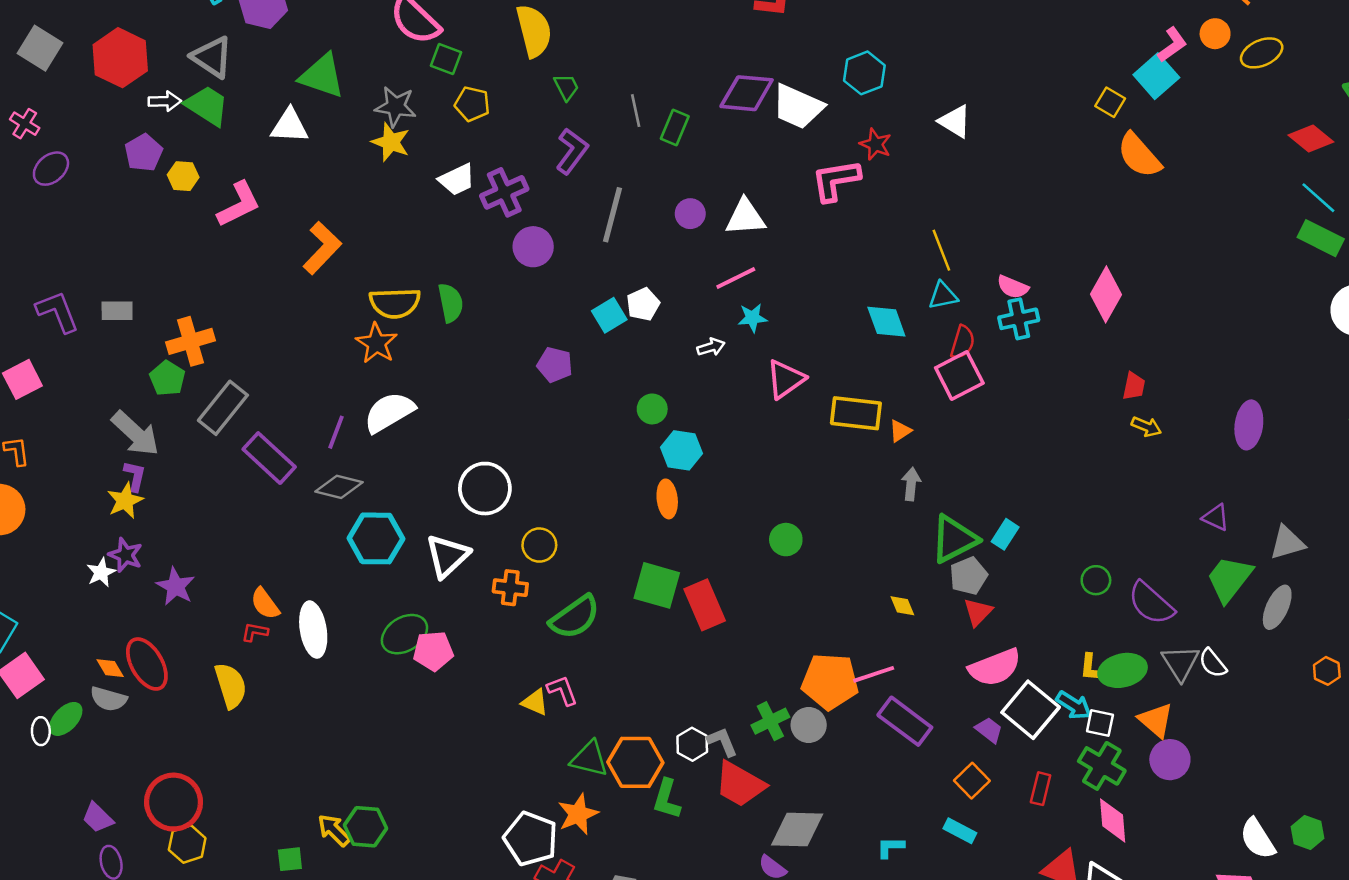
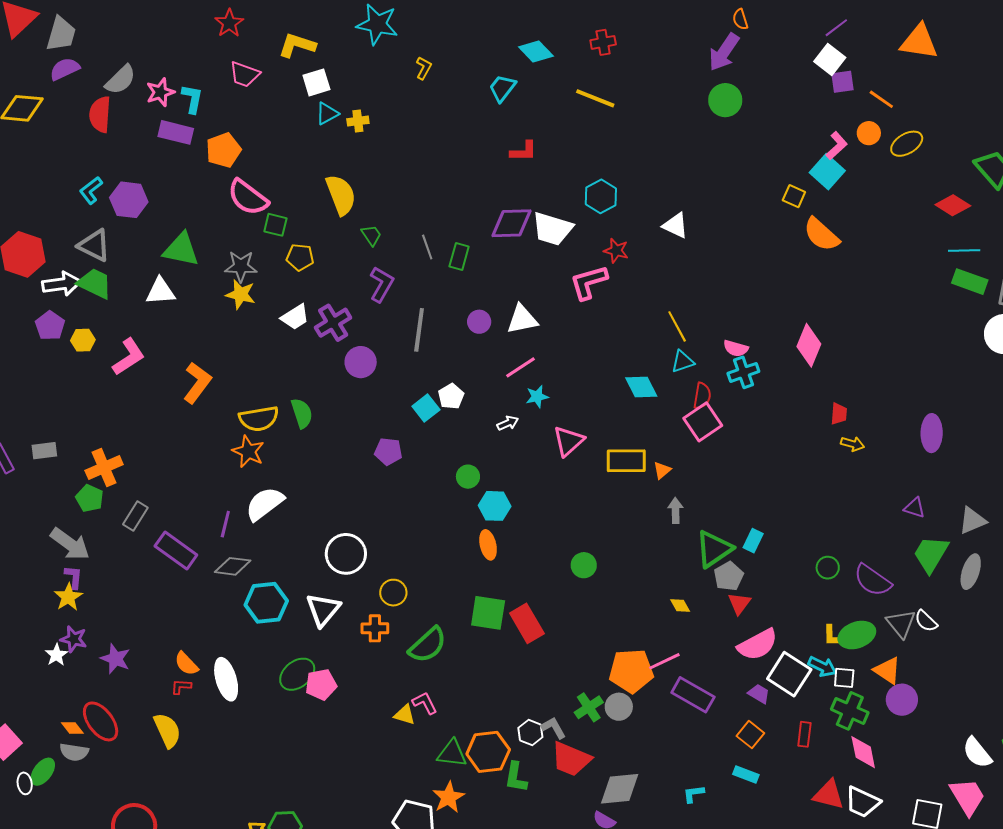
white arrow: (165, 101) -> (62, 284), size x1.5
cyan line: (1318, 198) -> (964, 250), turned -36
gray rectangle: (223, 408) -> (135, 516), size x0.7

